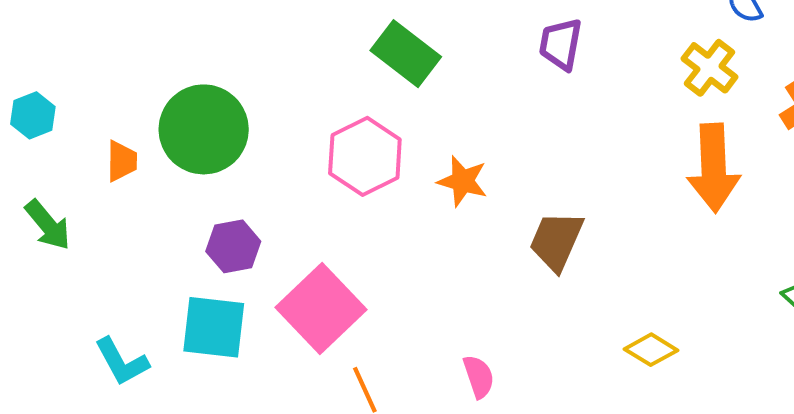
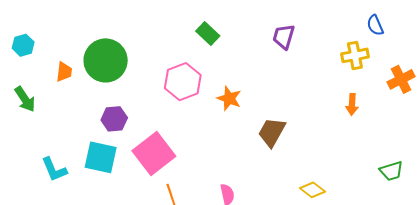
green rectangle: (406, 54) -> (208, 34), size x0.7
yellow cross: (709, 68) -> (355, 55), turned 36
orange arrow: (714, 168) -> (352, 104), size x0.5

